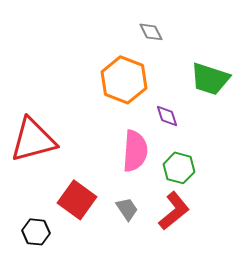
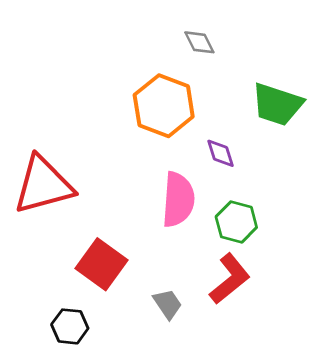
gray trapezoid: (127, 209) -> (168, 304), moved
black hexagon: (36, 232) -> (70, 326), moved

